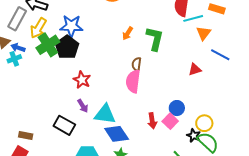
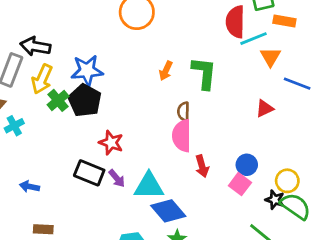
green cross: (48, 45) -> (58, 100), size x0.7
blue arrow: (18, 48) -> (29, 187), moved
red arrow: (152, 121) -> (202, 166), moved
black rectangle: (64, 125) -> (89, 173), moved

